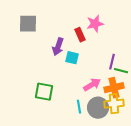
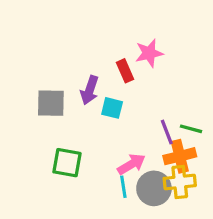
gray square: (28, 24) -> (51, 103), moved
purple line: (112, 62) -> (167, 132), moved, turned -35
pink arrow: (92, 85) -> (131, 164), moved

